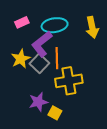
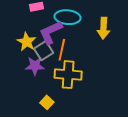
yellow star: (21, 59) -> (27, 42), turned -30
purple star: (38, 102) -> (35, 66), moved

